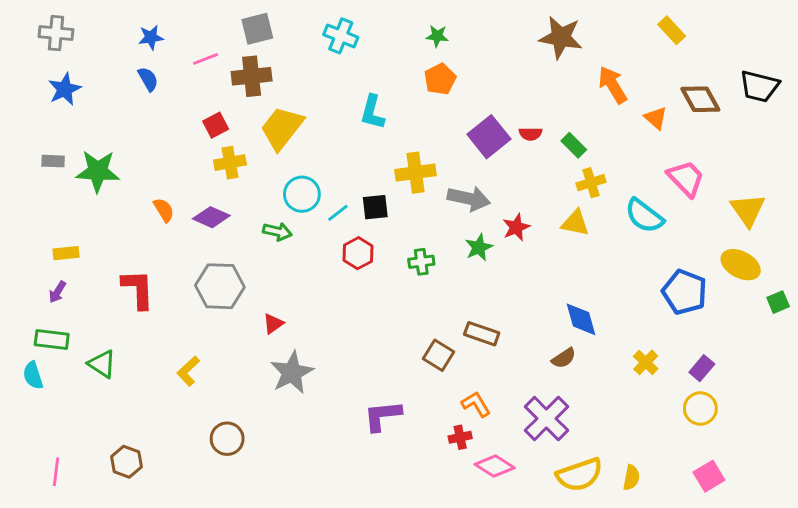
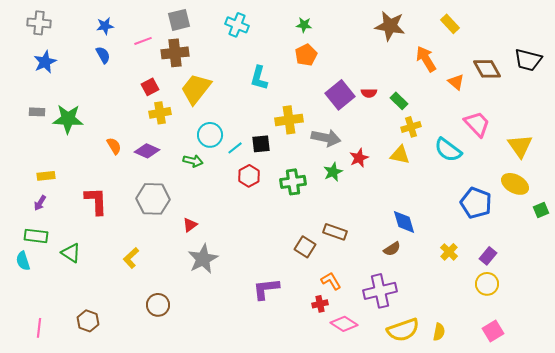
yellow rectangle: (672, 30) -> (450, 24), moved
green cross: (421, 262) -> (293, 182), size x1.4
purple cross: (546, 419) -> (380, 291), turned 32

